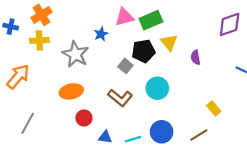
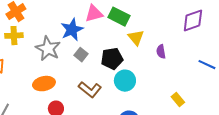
green rectangle: (151, 20) -> (119, 17), turned 50
blue star: (101, 34) -> (72, 30), size x1.6
black pentagon: (143, 51) -> (112, 59), moved
gray square: (125, 66) -> (81, 55), moved

